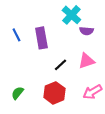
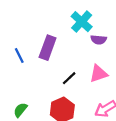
blue line: (16, 35) -> (19, 56), moved
purple rectangle: (41, 38) -> (48, 48), turned 30

